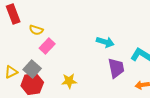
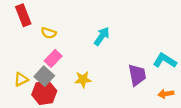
cyan arrow: (105, 42) -> (102, 36), moved, turned -72
pink rectangle: (47, 46) -> (53, 58), moved
yellow star: (69, 81) -> (83, 79), moved

